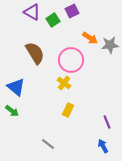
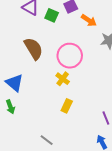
green square: (53, 20) -> (52, 15), turned -32
orange arrow: (90, 38) -> (89, 20), moved
green arrow: (12, 111) -> (10, 107), turned 32

